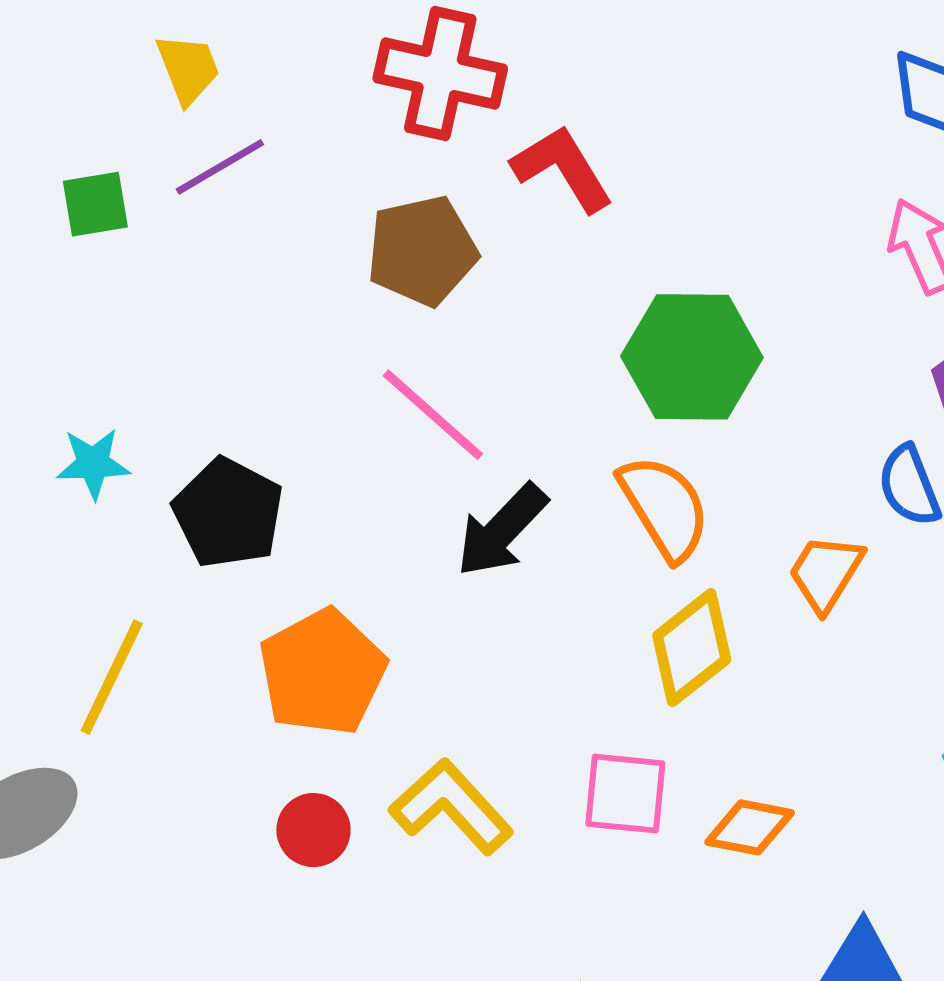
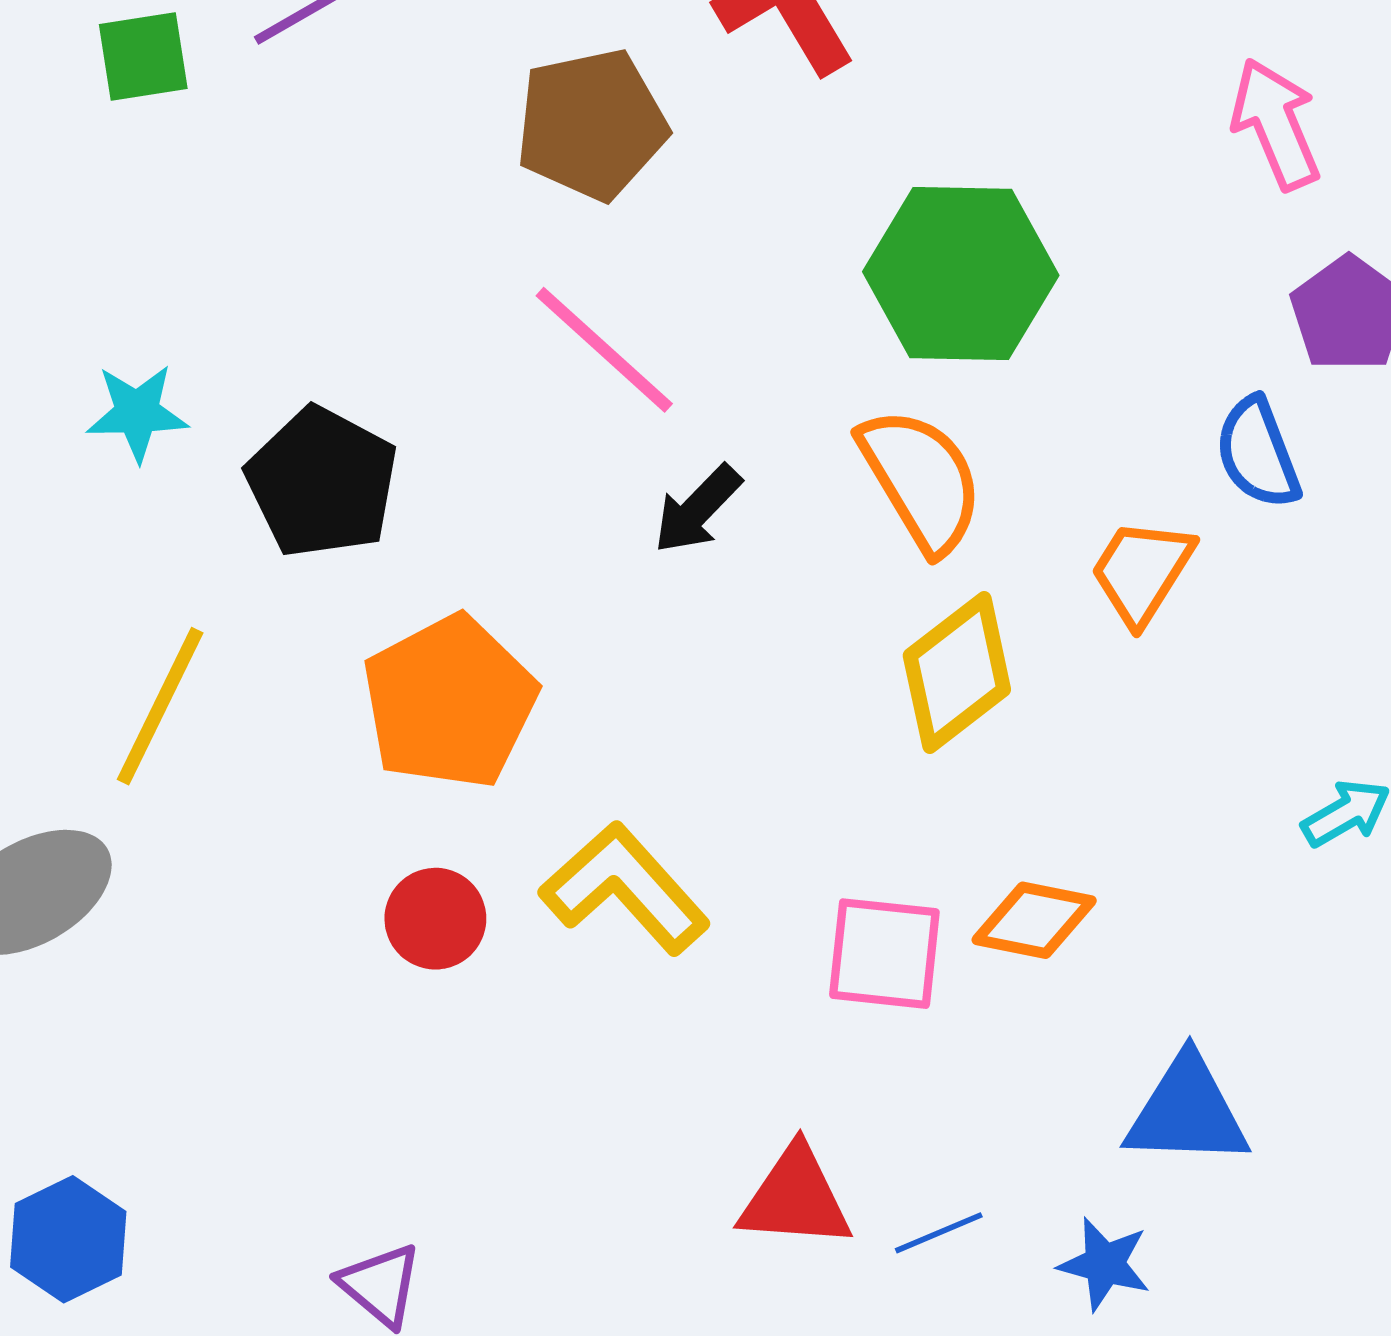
black arrow: (502, 530) -> (697, 509), size x0.7
pink square: (625, 794) -> (884, 954), moved

